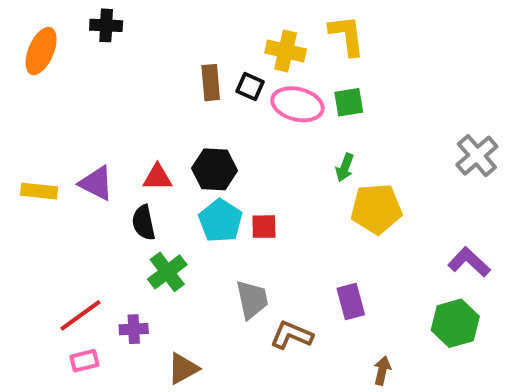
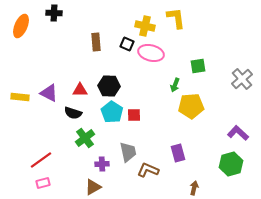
brown rectangle: (211, 83) -> (96, 42), moved
green square: (349, 102) -> (198, 66), moved
black semicircle: (144, 223) -> (73, 113), turned -60
purple cross: (134, 329) -> (102, 164), moved

